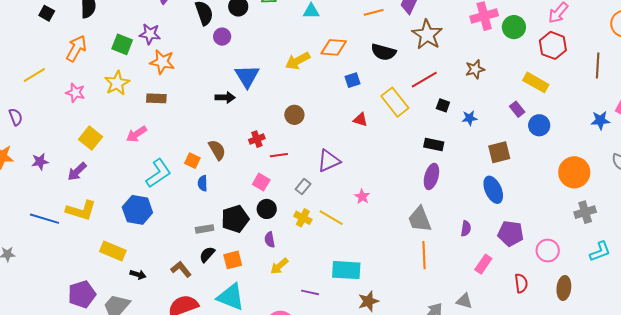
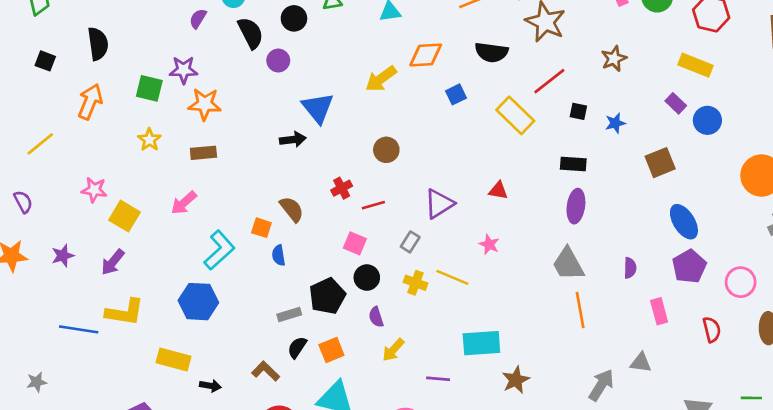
yellow star: (117, 83) -> (149, 140), size x0.7
pink star: (75, 93) -> (94, 190), moved
red triangle: (360, 120) -> (498, 190), moved
blue ellipse: (493, 190) -> (684, 222), moved
purple pentagon: (511, 233) -> (689, 266), turned -30
pink rectangle: (483, 264) -> (659, 311), turned -42

